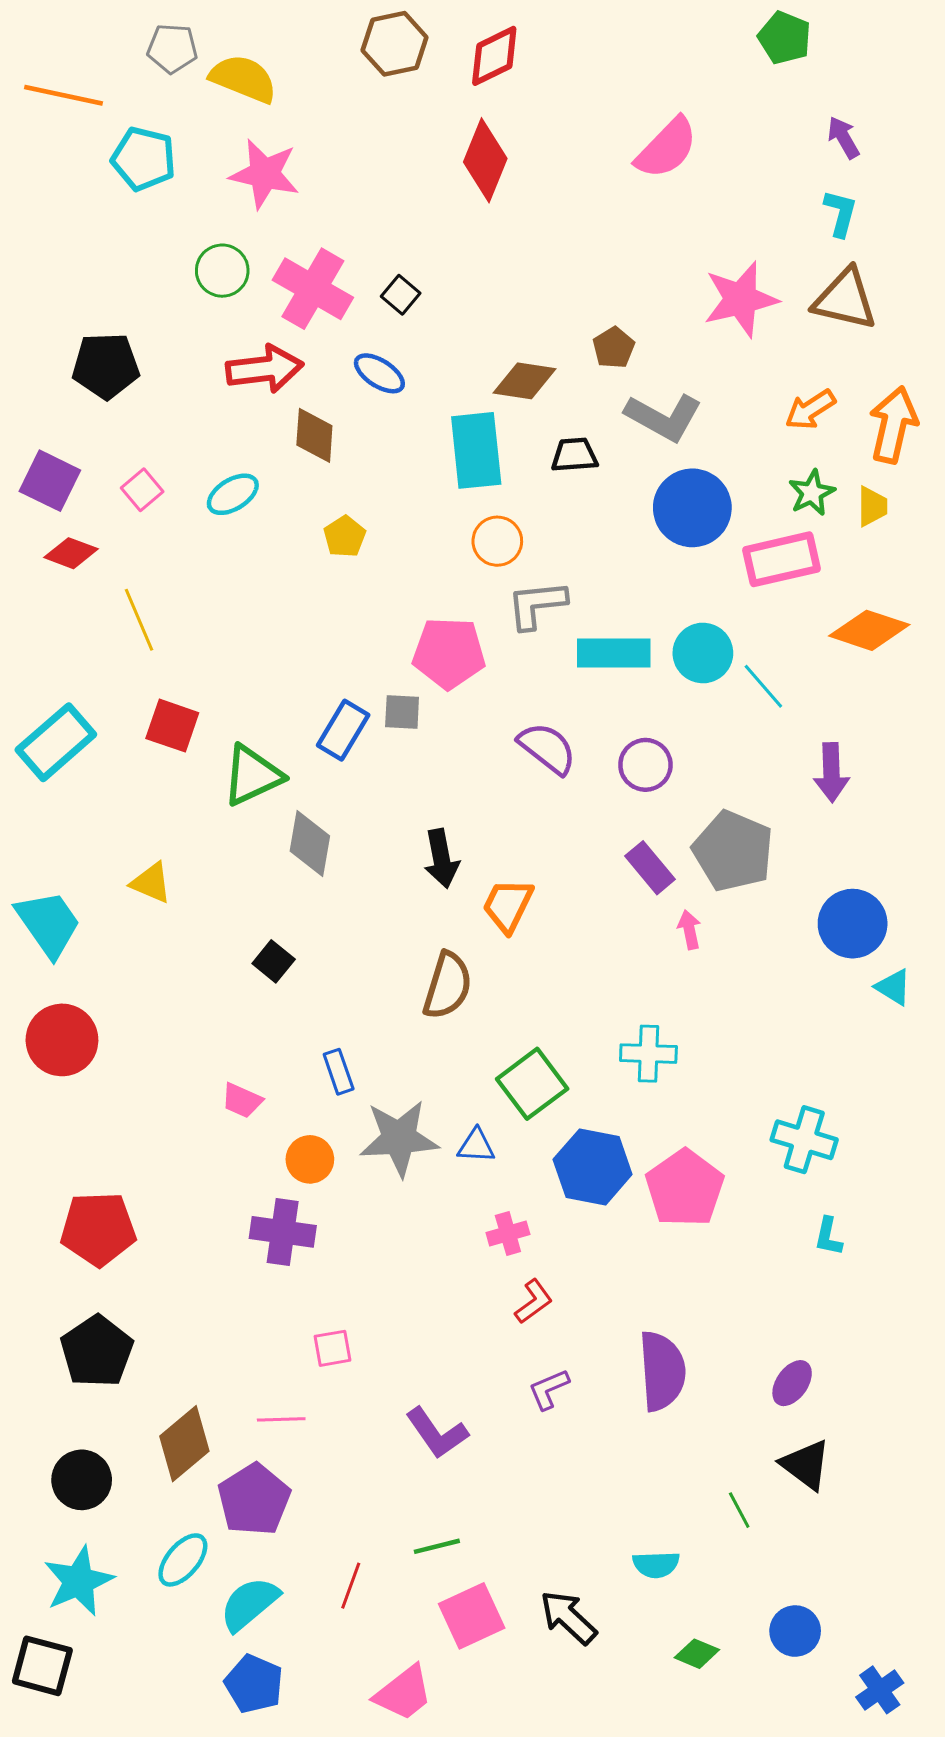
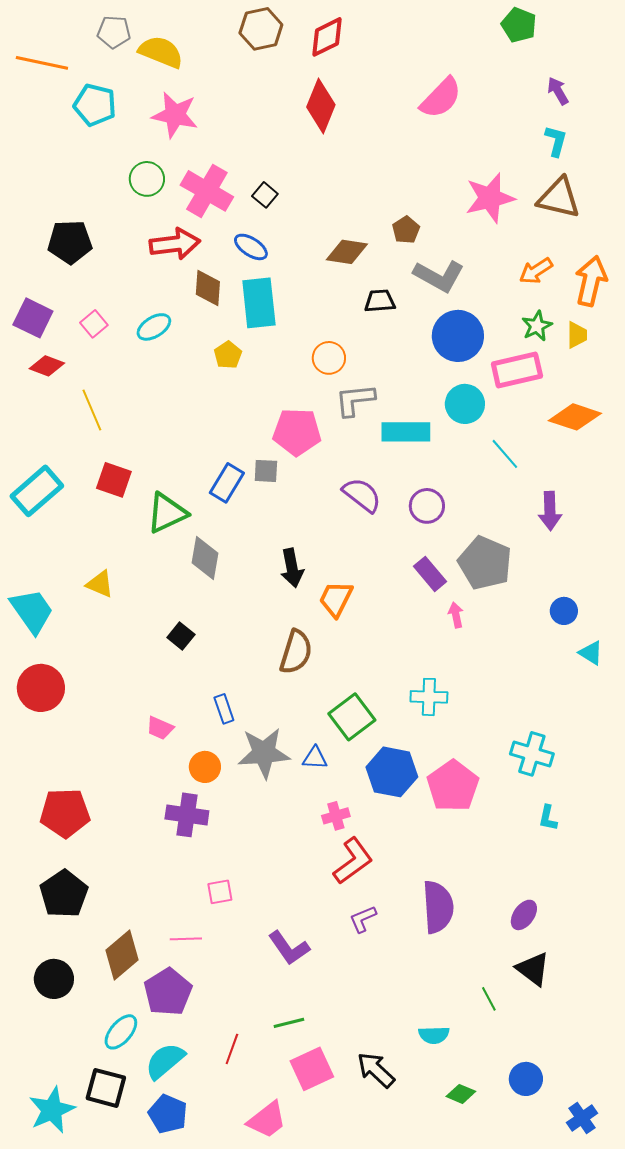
cyan rectangle: (476, 450) -> (259, 303), moved
cyan circle: (703, 653) -> (465, 404), moved
blue circle: (853, 924) -> (564, 611), size x0.6
red L-shape: (534, 1301) -> (353, 861), size x1.6
cyan star: (79, 1581) -> (52, 1110), moved
black square: (42, 1666) -> (106, 1088), moved

